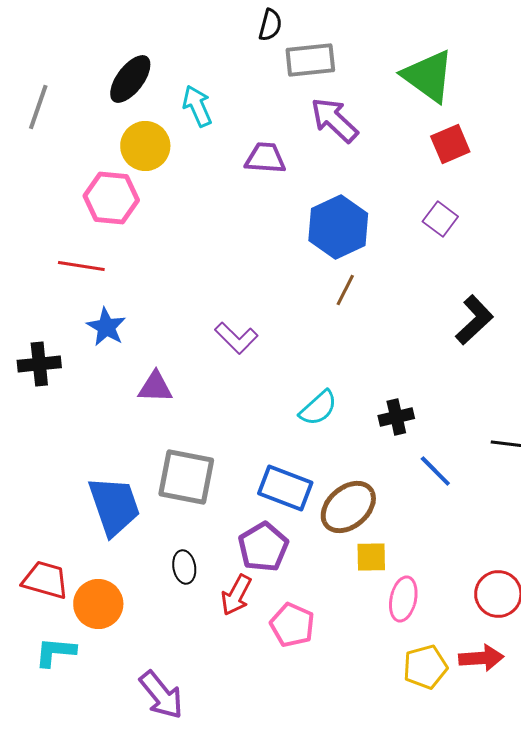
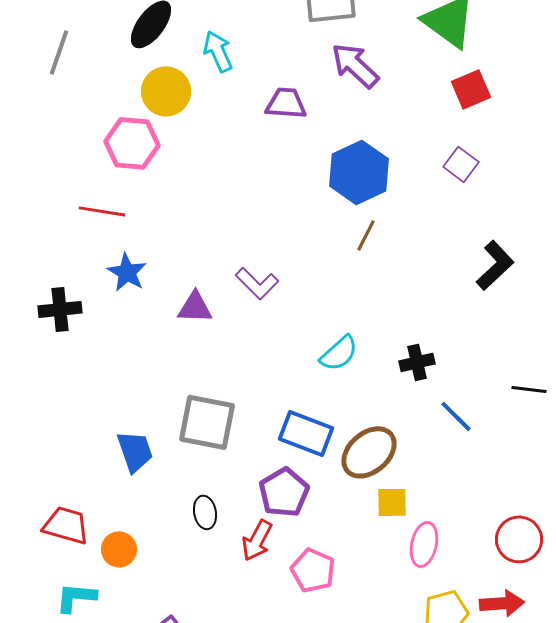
purple triangle: (155, 387) -> (195, 307), moved
blue trapezoid: (114, 506) -> (135, 451), size x0.7
orange circle: (98, 604) -> (119, 549), size x0.7

